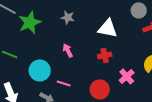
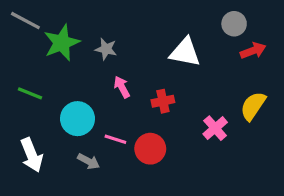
gray star: (68, 17) -> (106, 49), moved
red cross: (105, 55) -> (163, 101), moved
red circle: (100, 89) -> (150, 149), moved

